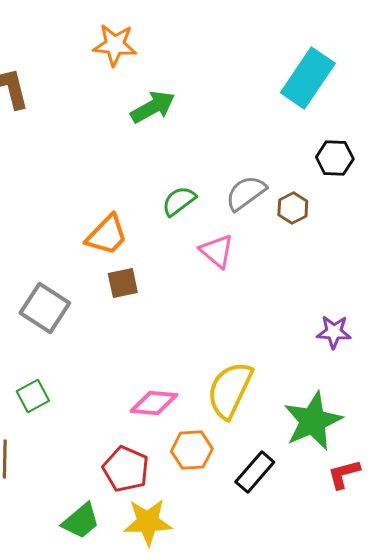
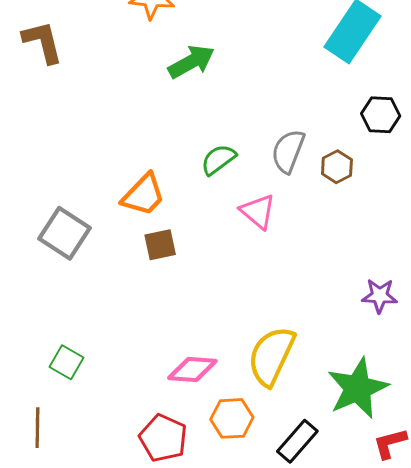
gray semicircle: (246, 193) -> (288, 151), turned -33
gray square: (45, 308) -> (64, 233), moved
green square: (33, 396) -> (67, 362), turned -32

